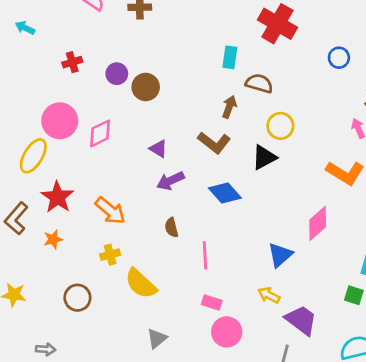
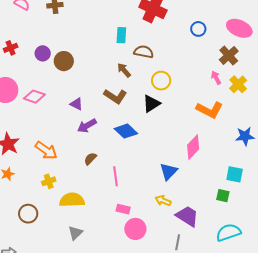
brown arrow: (229, 107) -> (124, 70), turned -56
pink diamond: (100, 133) -> (34, 97), turned 50
brown semicircle: (171, 228) -> (90, 159), turned 64
yellow semicircle: (141, 284) -> (72, 200), turned 140
gray triangle: (157, 338) -> (75, 233), moved

